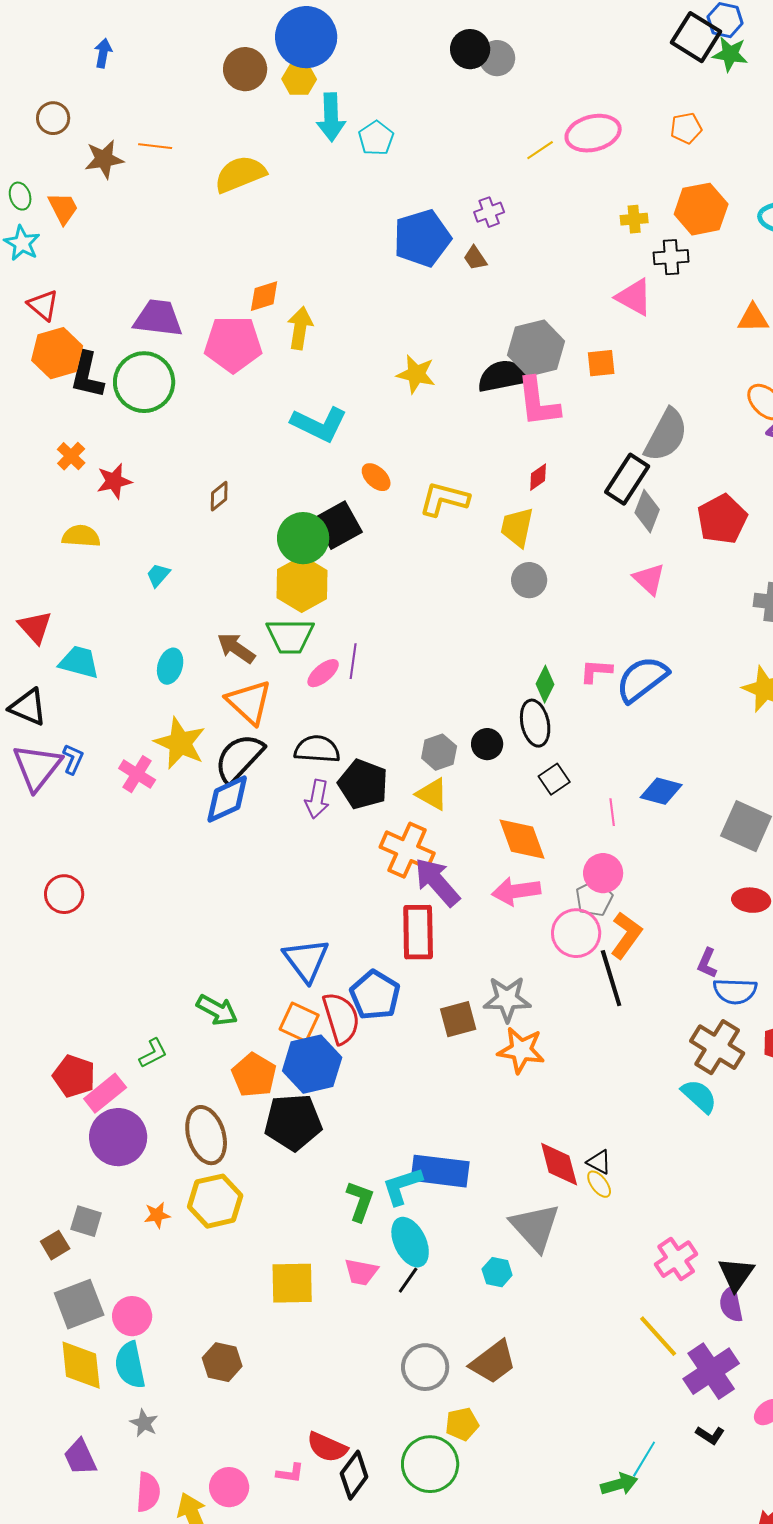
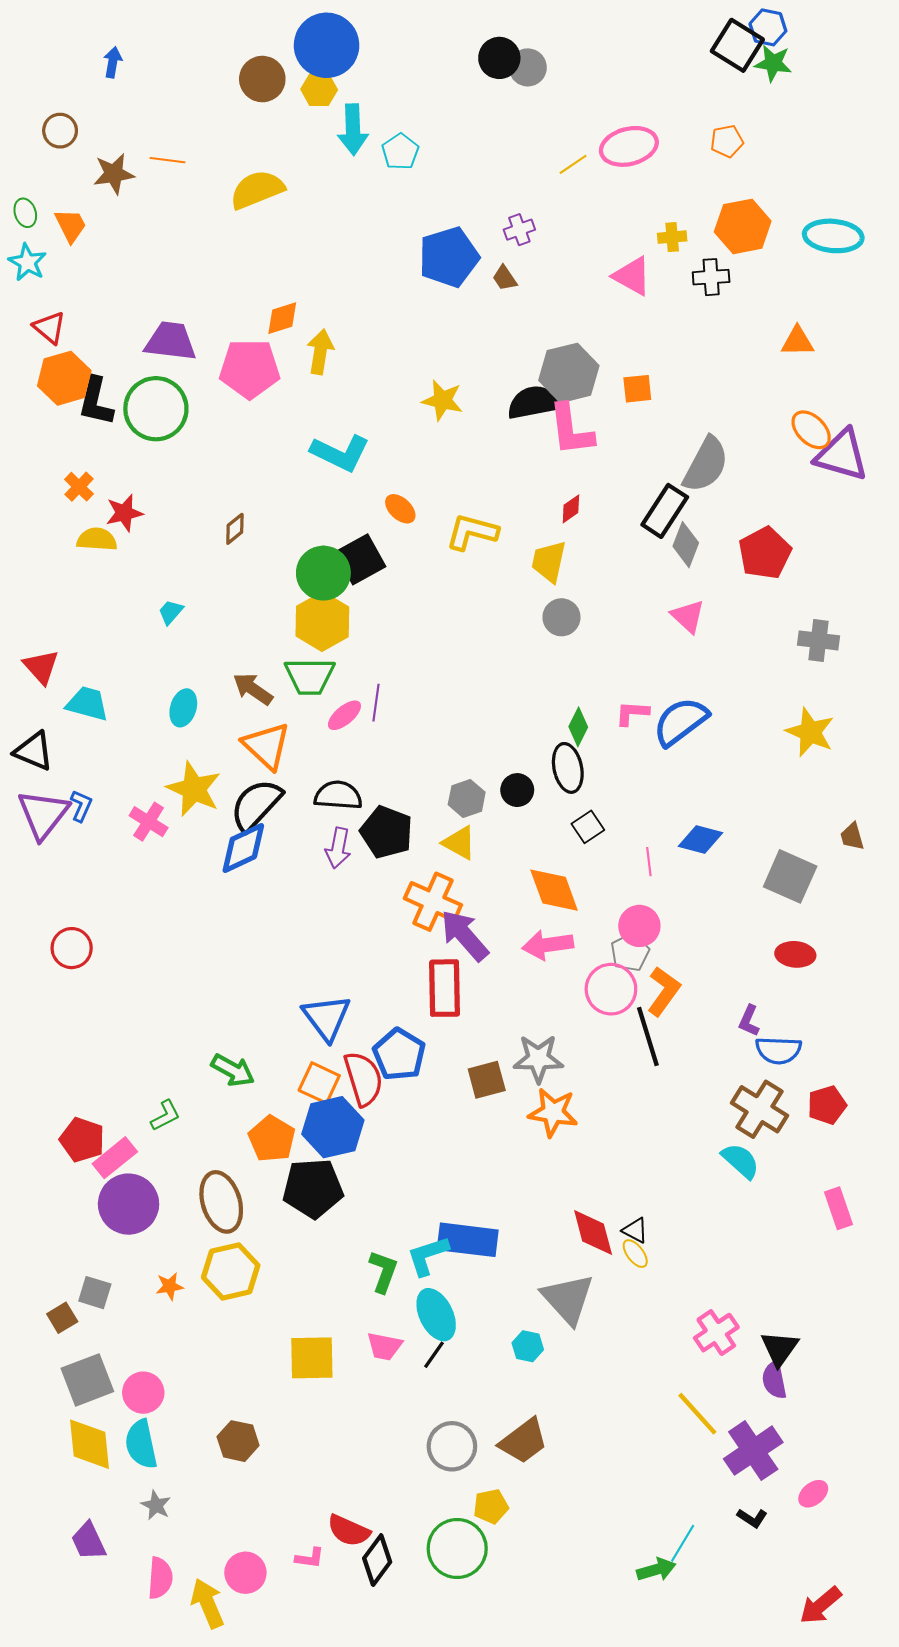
pink triangle: (634, 297) -> (632, 276), moved
yellow semicircle: (81, 536) -> (97, 539), moved

